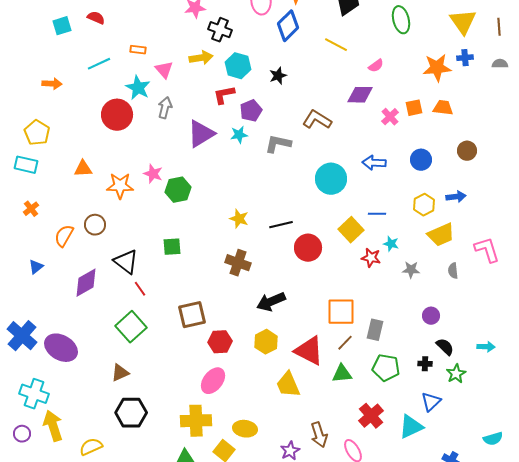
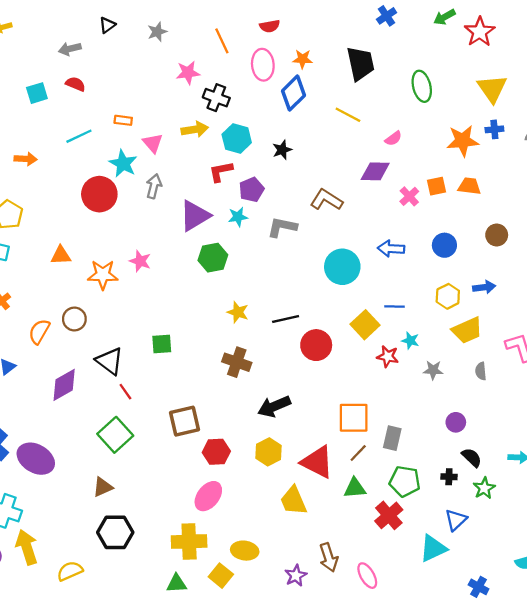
green hexagon: (178, 190) -> (213, 258), moved
red cross: (371, 416) -> (389, 515), moved

